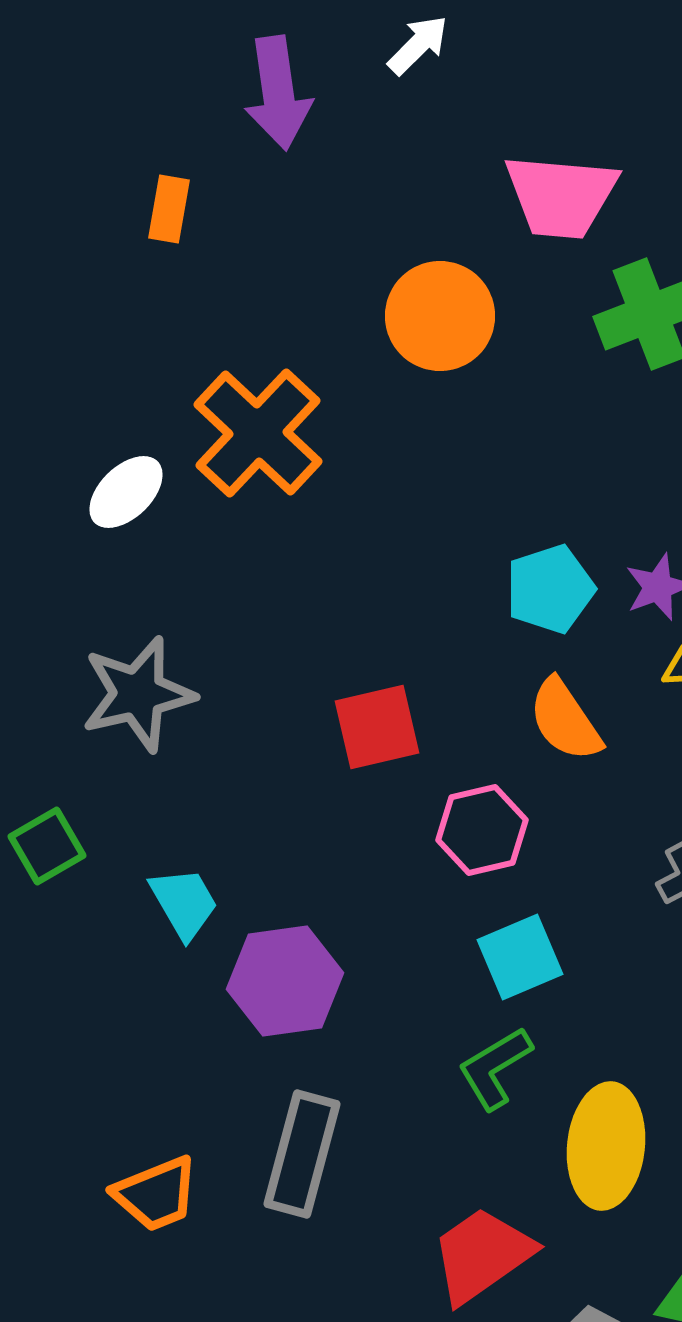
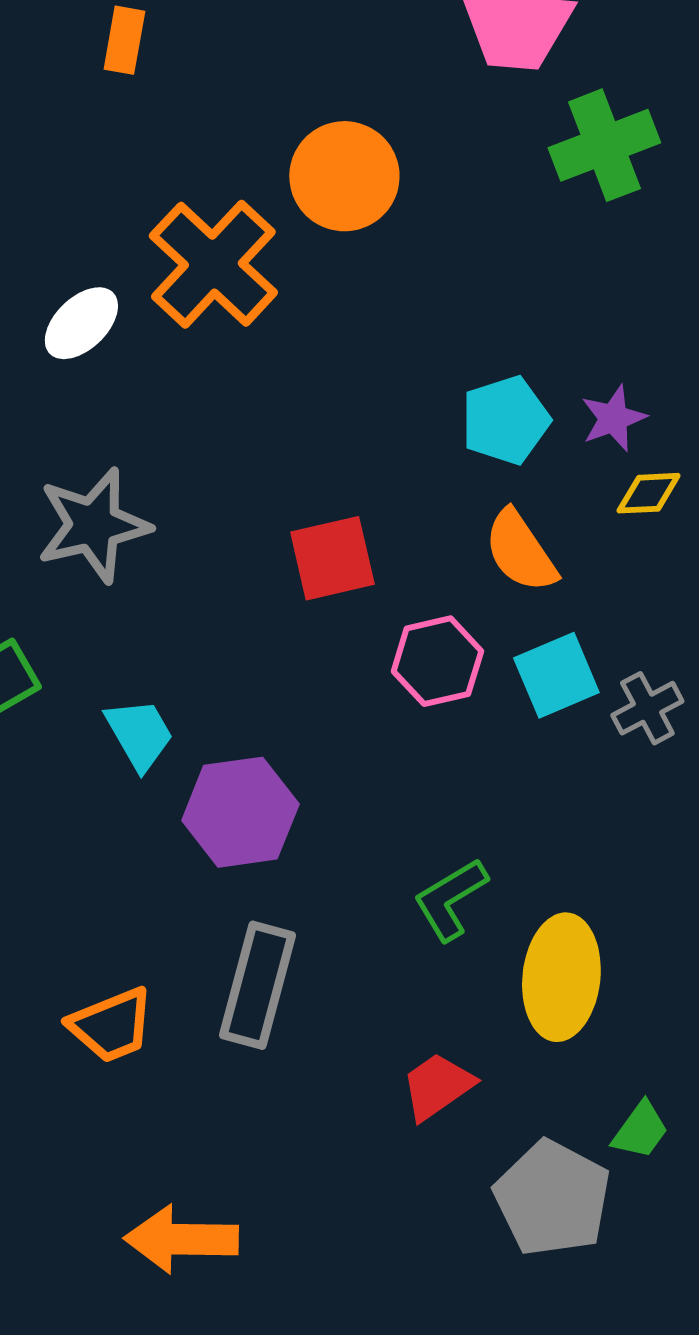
orange circle: (440, 316) -> (344, 176), moved
cyan square: (520, 957) -> (556, 675), moved
red trapezoid: (482, 1255) -> (437, 1086), size x0.7

